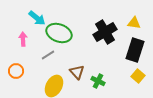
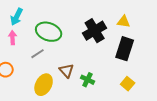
cyan arrow: (37, 18) -> (17, 17), moved, turned 78
yellow square: (138, 76) -> (128, 84), moved

